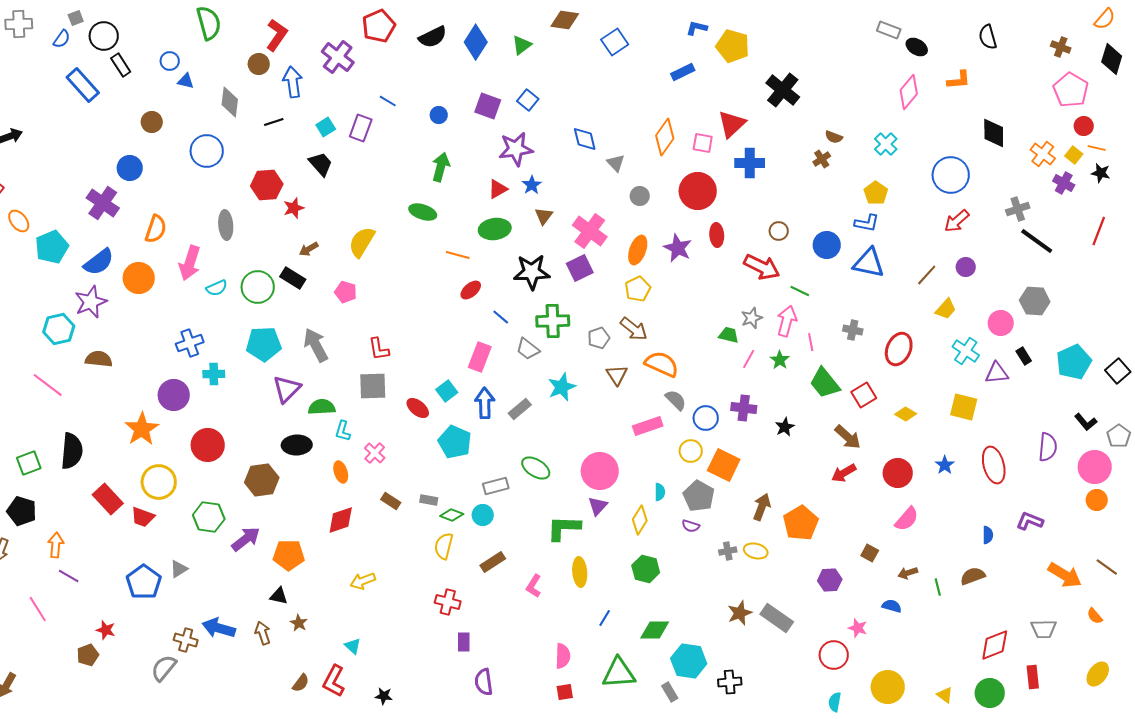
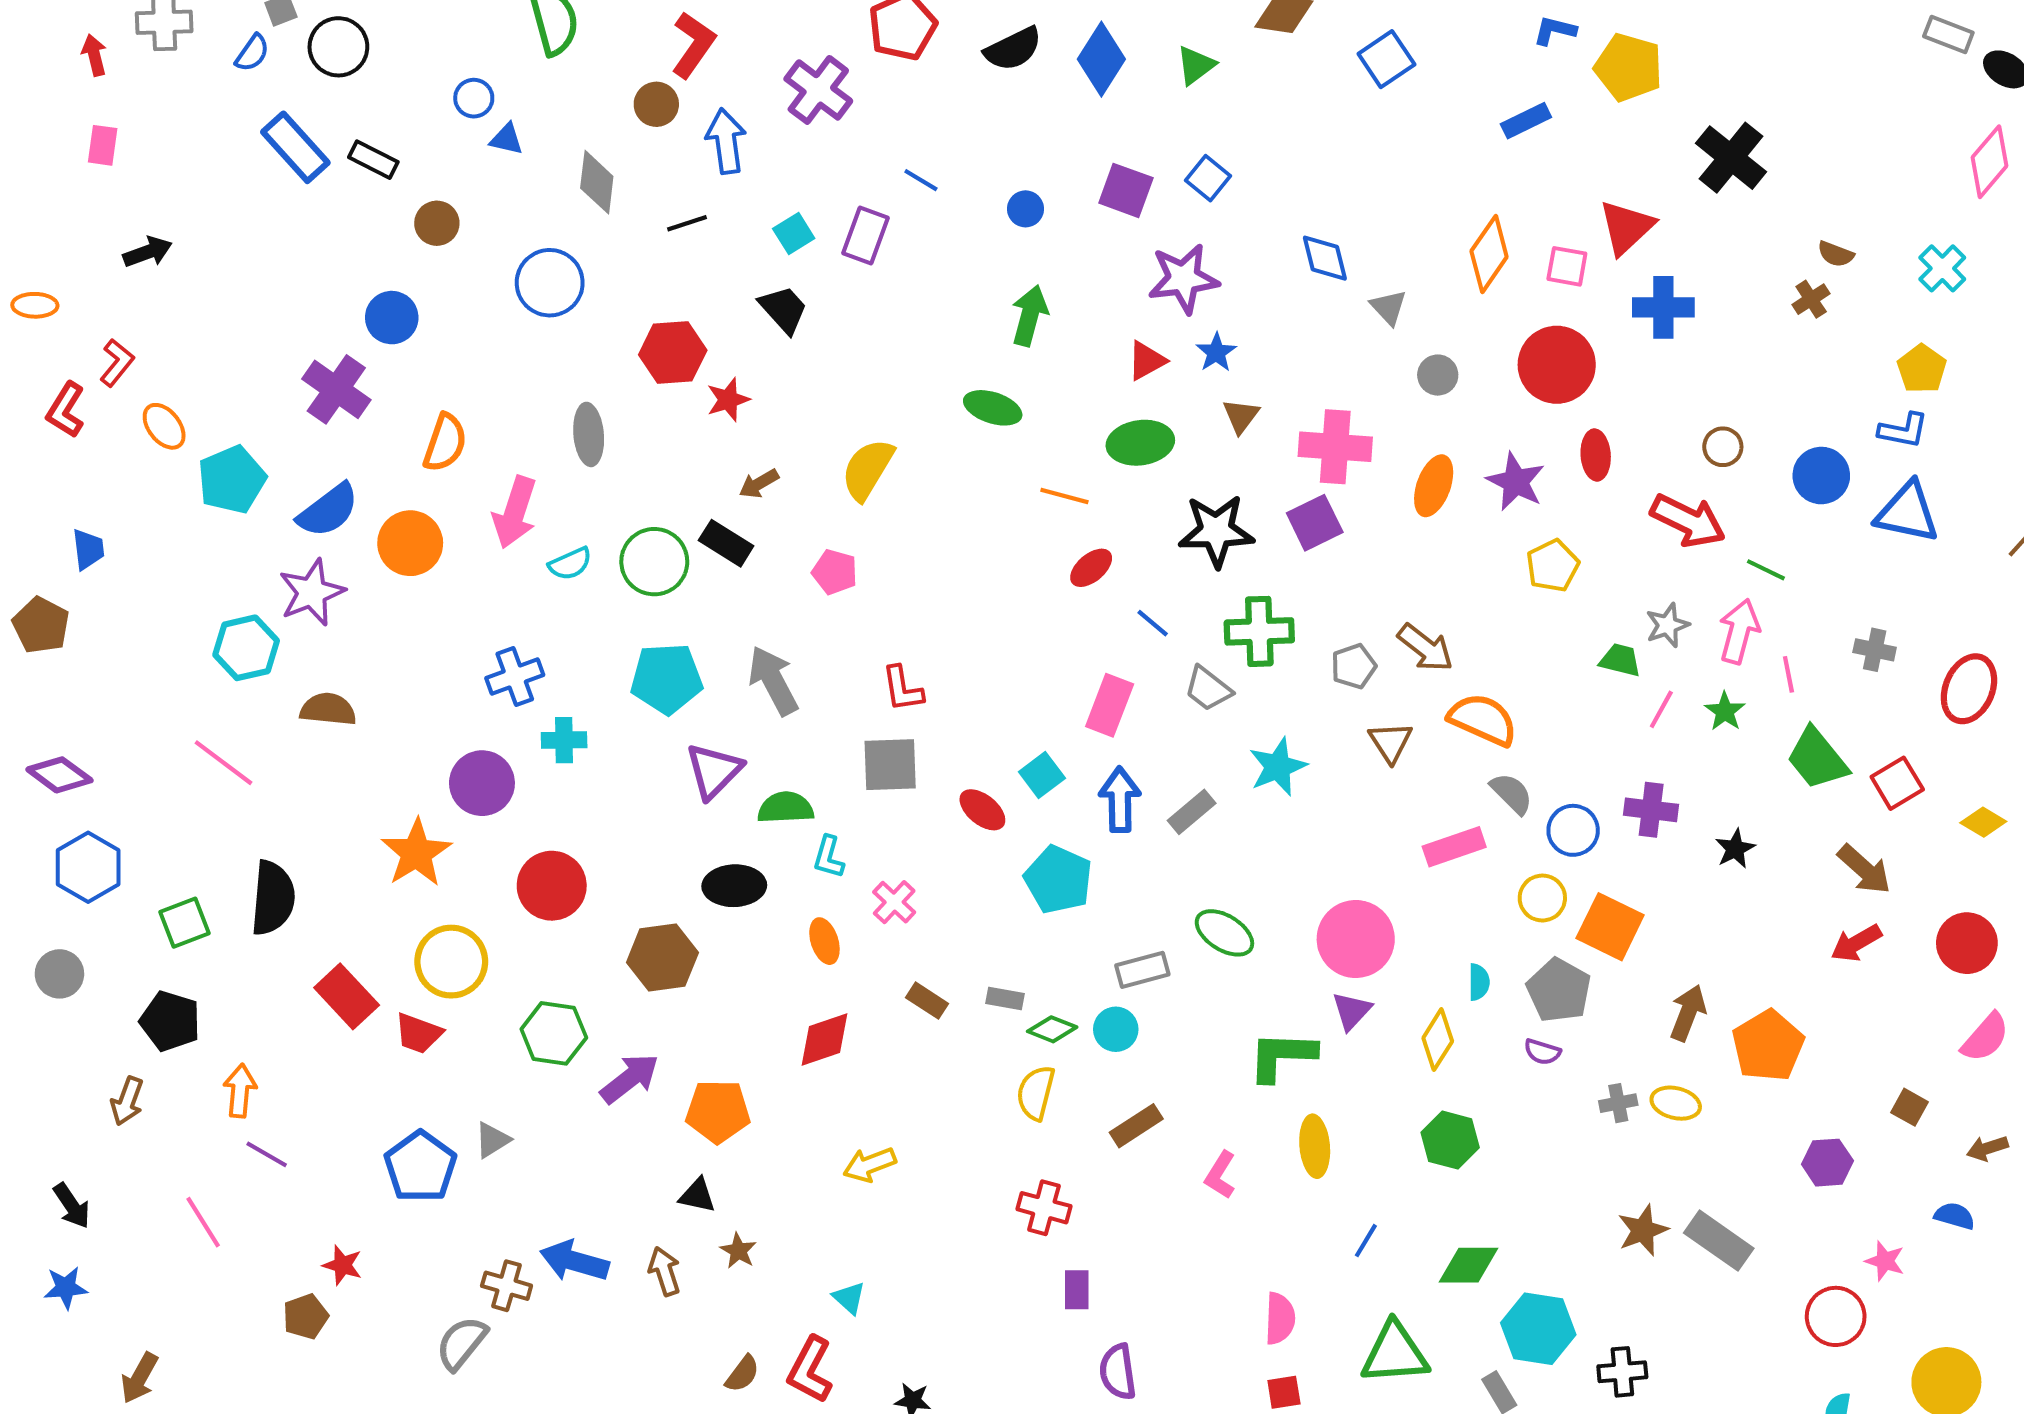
black rectangle: (121, 65) -> (373, 160), moved, turned -30
pink cross: (590, 231) -> (1335, 447), turned -32
yellow pentagon: (638, 289) -> (1553, 566), moved

